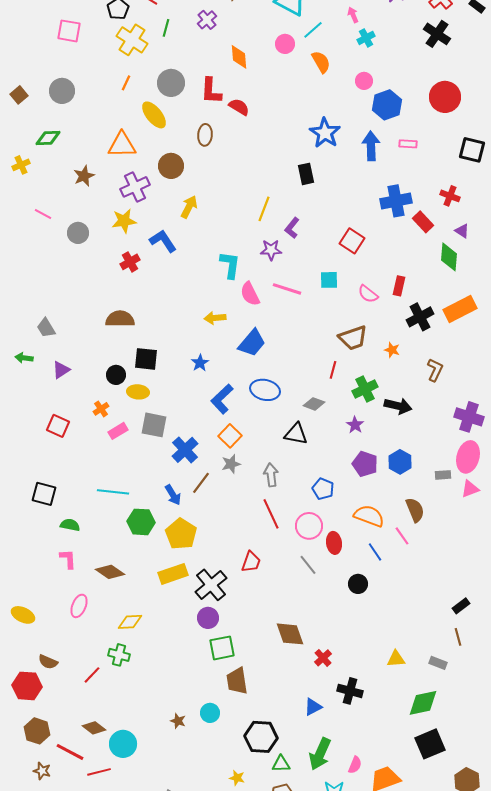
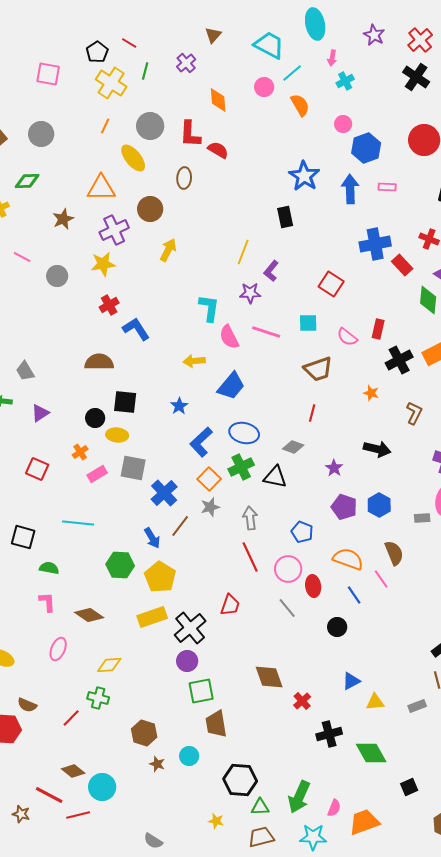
pink arrow: (353, 15) -> (332, 58), turned -147
blue L-shape: (163, 241) -> (136, 329), moved
brown trapezoid: (353, 338) -> (318, 369), moved
green cross: (365, 389) -> (241, 467), moved
cyan line: (113, 492) -> (78, 523), moved
gray rectangle: (438, 663) -> (417, 706), turned -42
black cross: (350, 691) -> (329, 734), turned -30
green diamond: (423, 703) -> (371, 753), moved, turned 72
blue triangle: (313, 707) -> (351, 681), moved
brown hexagon: (37, 731) -> (144, 733), moved
black square: (430, 744) -> (409, 787), size x0.6

